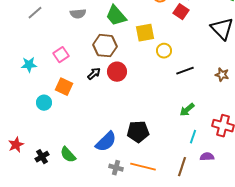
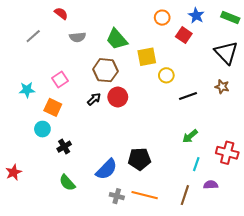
brown star: (222, 75) -> (222, 87), moved
orange square: (64, 87) -> (53, 107), moved
black cross: (42, 157) -> (64, 147), moved

